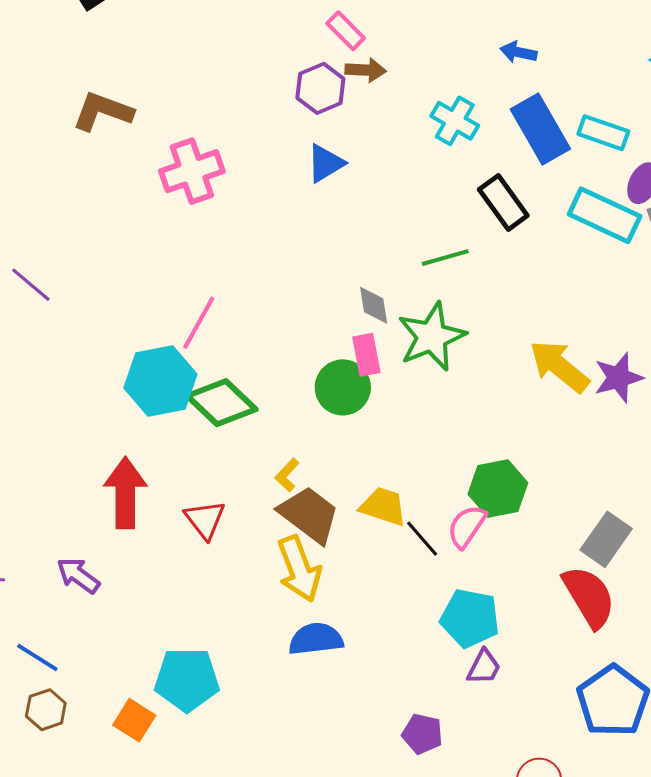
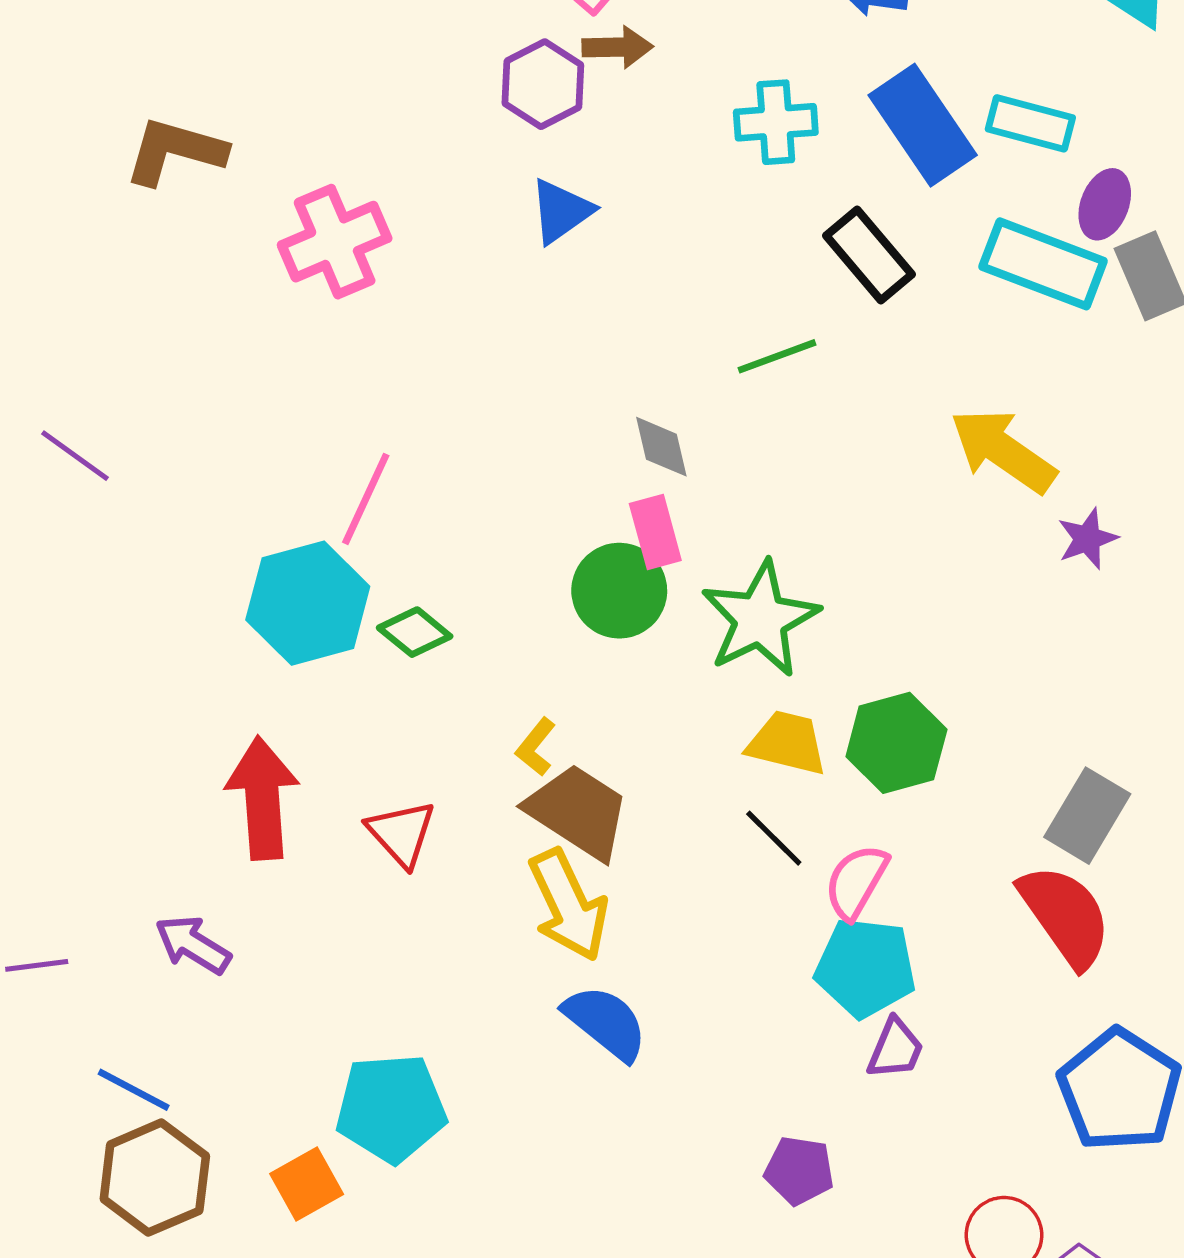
cyan cross: (455, 121) -> (776, 122), turned -30
green star: (432, 337) -> (760, 619), moved
yellow arrow: (559, 366) -> (1003, 451), moved
purple star: (618, 378) -> (1087, 539), size x0.7
green diamond: (221, 403) -> (415, 632), size x0.6
yellow trapezoid: (383, 506) -> (787, 743), moved
pink semicircle: (467, 526) -> (856, 882), moved
blue semicircle: (316, 639) -> (606, 1023), turned 50
brown hexagon: (46, 710) -> (155, 1178), size x1.6
orange square: (134, 720) -> (307, 1184), turned 33

